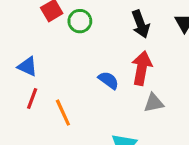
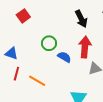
green circle: (80, 21) -> (49, 43), moved
orange line: (63, 113) -> (37, 81), turned -30

